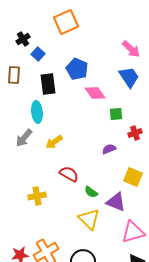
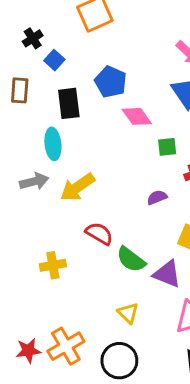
gray arrow: (24, 138) -> (34, 181), turned -144
yellow arrow: (54, 142) -> (77, 187), size x1.4
green semicircle: (91, 192) -> (131, 259), size x1.5
yellow triangle: (89, 219) -> (128, 313), moved, size x0.7

